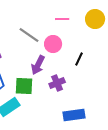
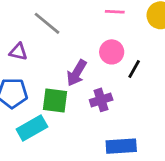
gray line: (29, 35) -> (47, 23), moved
pink circle: (53, 44) -> (112, 52), moved

